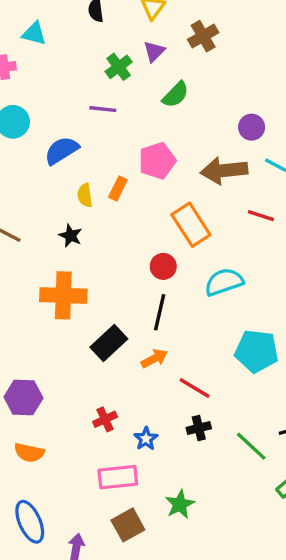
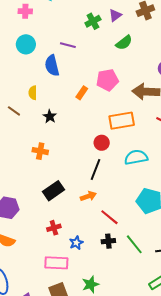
purple line: (103, 109) -> (68, 45), moved
blue semicircle: (62, 150) -> (52, 66), turned -80
yellow semicircle: (85, 195) -> (33, 93), moved
orange rectangle: (191, 225) -> (122, 121), turned -75
orange cross: (63, 295) -> (40, 151), size x0.6
black rectangle: (109, 343) -> (54, 191), moved
green line: (251, 446) -> (134, 244), moved

